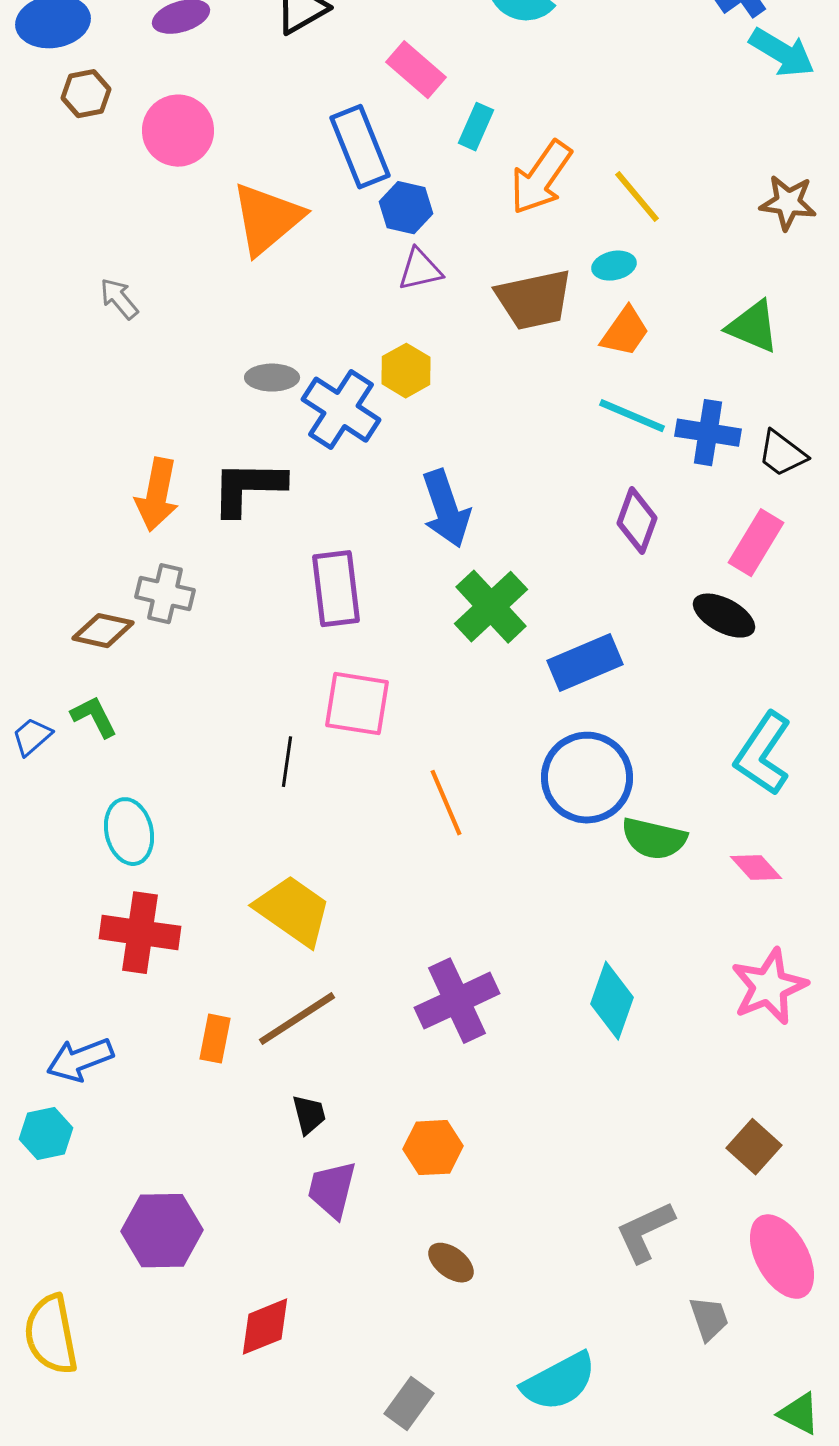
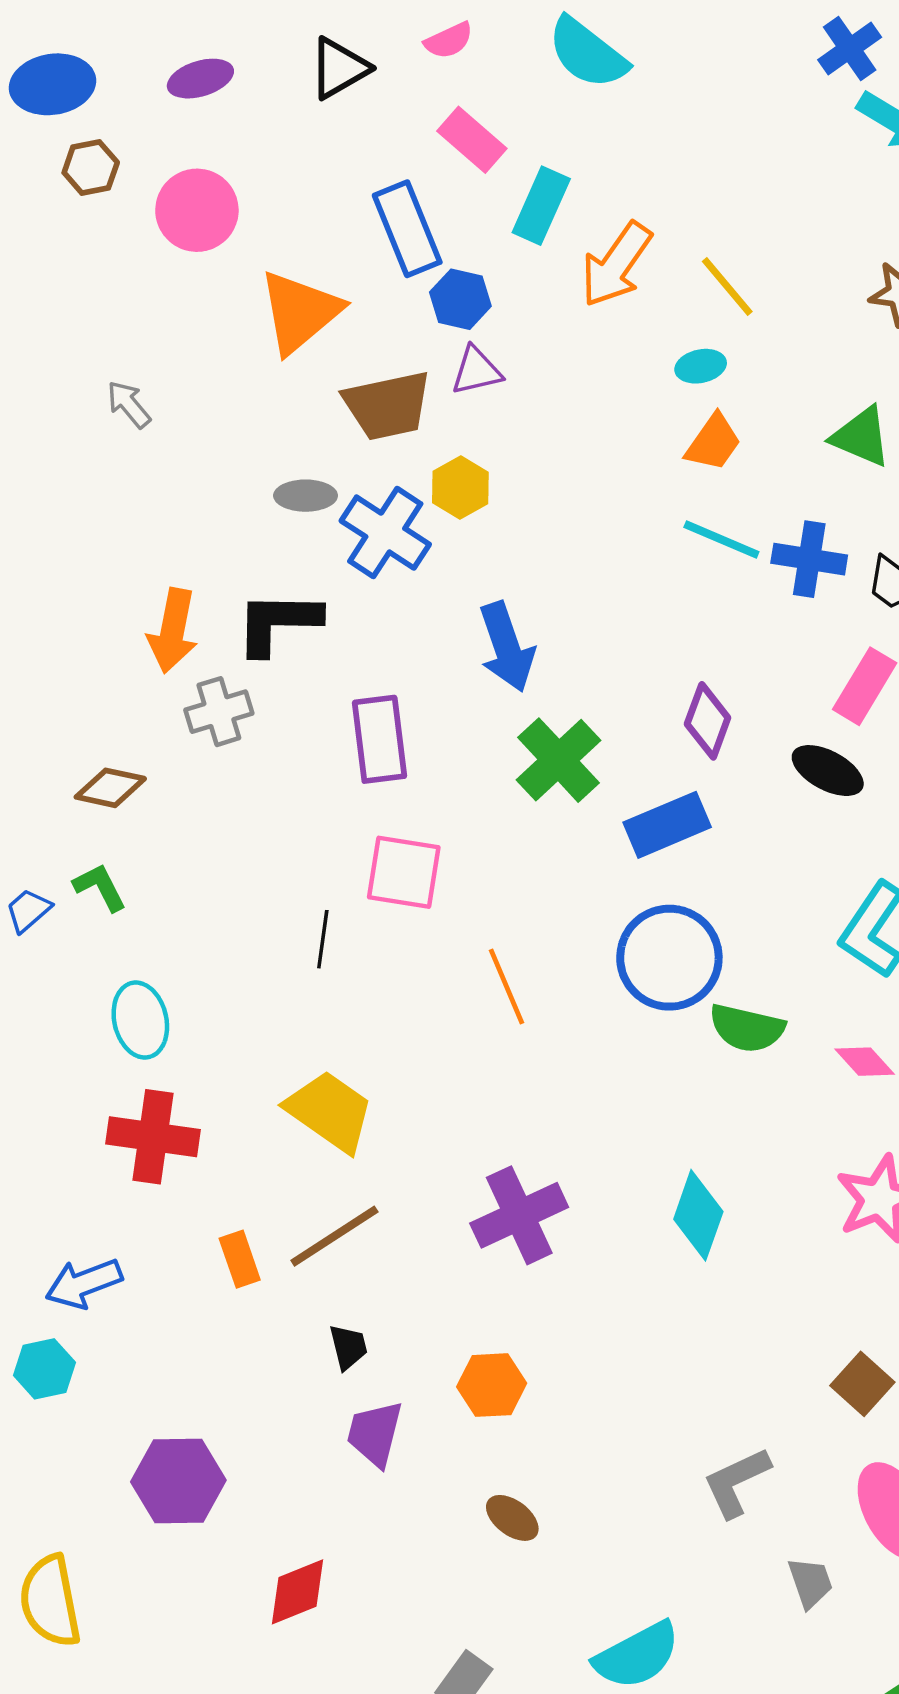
cyan rectangle: (476, 127) -> (541, 206), size x1.4
brown trapezoid: (534, 300) -> (388, 405), moved
purple diamond: (637, 521) -> (708, 721), moved
gray cross: (165, 594) -> (219, 712), moved, turned -30
orange rectangle: (215, 1039) -> (240, 1259), turned -30

